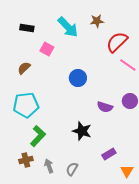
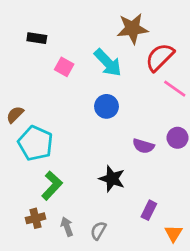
brown star: (97, 21) -> (132, 29), size x1.6
cyan arrow: (68, 27) -> (108, 63), moved
brown semicircle: (24, 68) -> (15, 115), moved
cyan pentagon: (26, 105) -> (36, 143), turned 30
purple rectangle: (109, 154) -> (149, 210), turned -32

